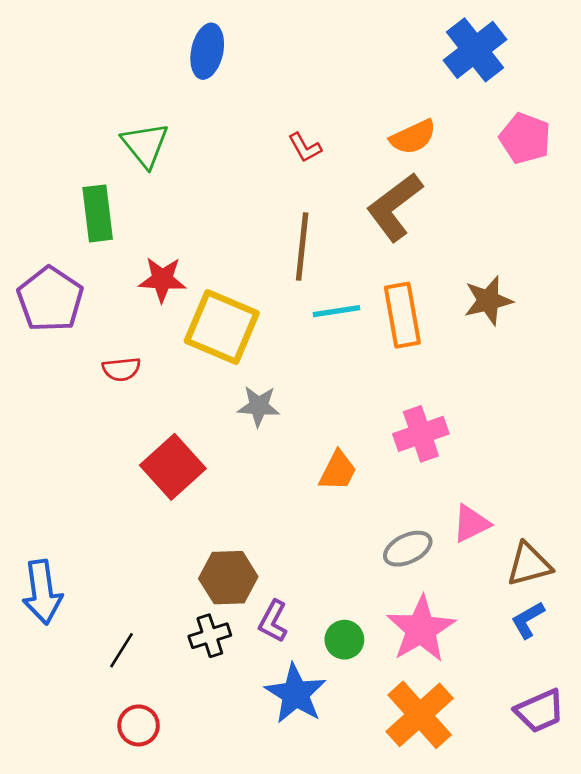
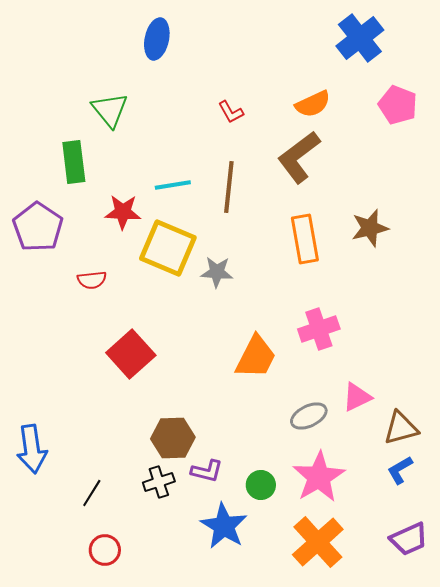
cyan line: (336, 311) -> (173, 185), moved
gray star: (259, 406) -> (217, 272), moved
orange trapezoid: (338, 471) -> (256, 357), size x1.4
purple L-shape: (273, 621) -> (207, 471), turned -104

